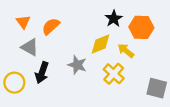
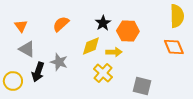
orange semicircle: (51, 26) -> (61, 24), moved
yellow arrow: (126, 51) -> (114, 52), turned 140
gray star: (77, 65) -> (59, 62), moved

